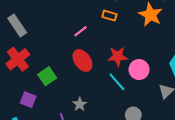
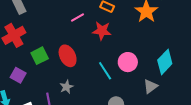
red star: (118, 56) -> (102, 31), moved
red ellipse: (82, 60) -> (68, 56), moved

